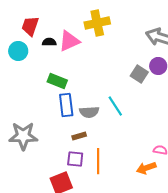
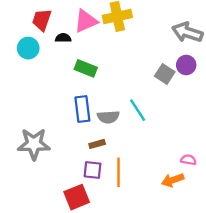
pink triangle: (69, 41) -> (86, 21), moved
green rectangle: (57, 81) -> (86, 68), moved

